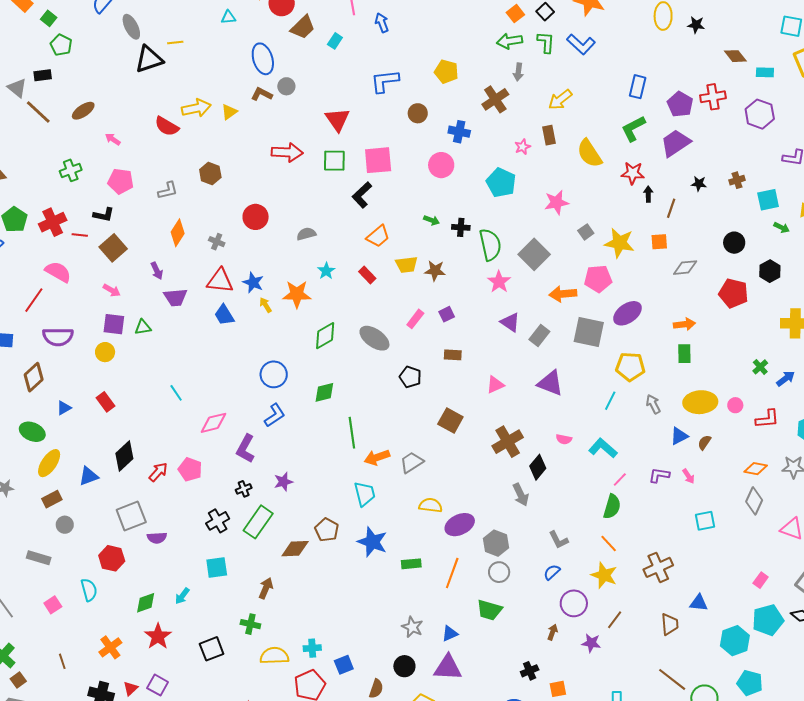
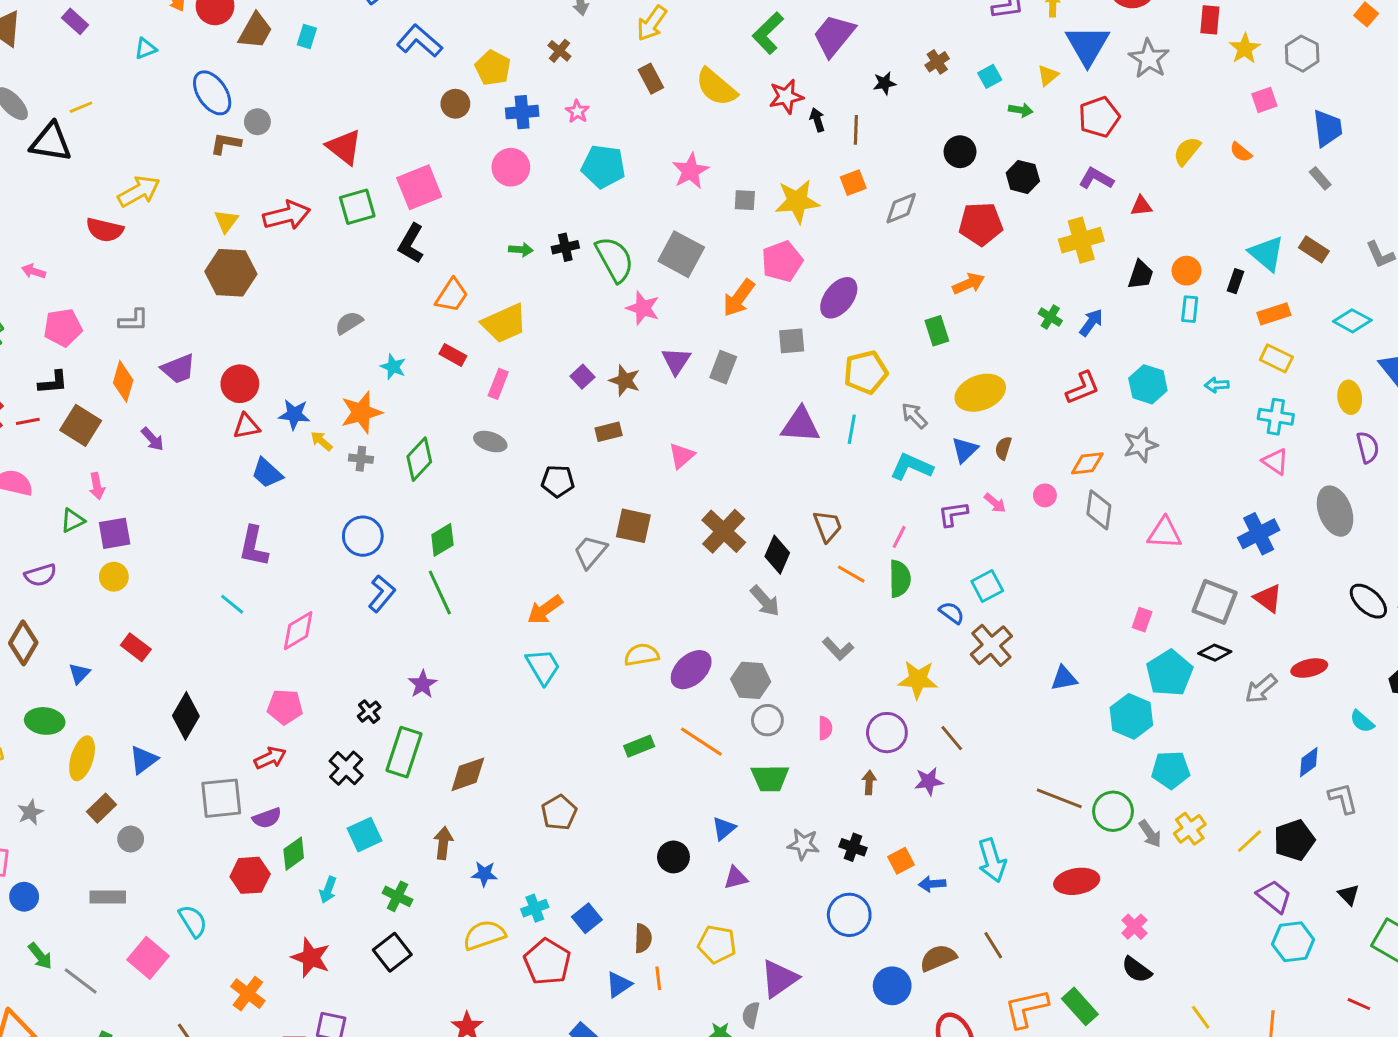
black triangle: (149, 59) -> (51, 142), turned 44
yellow pentagon: (446, 72) -> (493, 68), moved, turned 30
blue L-shape: (385, 81) -> (419, 41), moved, turned 64
brown cross: (495, 99) -> (559, 51), size x0.6
yellow triangle: (229, 112) -> (226, 221), moved
pink star: (523, 147) -> (577, 111), moved
brown hexagon: (210, 174) -> (231, 273), moved, size x1.5
gray L-shape: (168, 190) -> (134, 320), turned 30
cyan square: (768, 200) -> (990, 76), size x0.7
red circle: (256, 217) -> (240, 384), moved
gray square: (586, 232) -> (745, 200), turned -35
orange diamond: (178, 233) -> (123, 381), moved
gray cross: (217, 242) -> (361, 459), moved
yellow trapezoid: (407, 265) -> (504, 323), size x1.4
brown star: (435, 271) -> (625, 380), moved, turned 30
red triangle: (220, 281) -> (246, 426), size x0.7
pink arrow: (112, 290) -> (97, 486), turned 66
orange arrow: (563, 294) -> (739, 298), turned -32
purple trapezoid: (175, 297) -> (178, 369), moved
pink rectangle: (415, 319) -> (498, 384), moved
purple triangle: (510, 322) -> (676, 361), turned 45
orange arrow: (684, 324) -> (969, 284), moved
green triangle: (143, 327) -> (73, 520), moved
gray square: (589, 332) -> (792, 341), size x0.6
purple semicircle: (58, 337) -> (40, 575), size x0.7
gray ellipse: (374, 338) -> (490, 442), size x0.7
purple triangle: (550, 383) -> (800, 425), moved
pink circle: (735, 405) -> (1045, 495), moved
green line: (352, 433) -> (440, 593), moved
pink semicircle: (564, 439) -> (825, 728), moved, turned -84
cyan L-shape: (603, 448) -> (912, 467), moved
purple L-shape: (246, 449) -> (254, 546), moved
gray trapezoid: (412, 462) -> (590, 552), moved
red arrow: (158, 472) -> (270, 758), moved, turned 40
gray square: (131, 516) -> (221, 798), turned 32
cyan square: (705, 521) -> (987, 586), moved
brown pentagon: (327, 530) -> (559, 813), moved, turned 30
blue star: (372, 542) -> (484, 874), moved, size x0.6
orange line: (609, 543) -> (851, 574), moved
red hexagon: (112, 558) -> (250, 875), moved
blue semicircle: (552, 572) -> (952, 613), moved, turned 96
orange line: (452, 573) -> (701, 742), turned -60
green diamond: (146, 603) -> (294, 854), moved
pink square: (53, 605) -> (148, 958), size x1.5
brown line: (615, 620) -> (952, 738), turned -60
green cross: (250, 624) -> (397, 896), moved, turned 30
brown trapezoid: (670, 624) -> (828, 526), moved
gray star: (412, 627) -> (803, 844), moved
black circle: (404, 666) -> (673, 857), moved
purple triangle: (448, 668) -> (736, 878), size x0.6
black cross: (530, 671) -> (853, 847), turned -30

